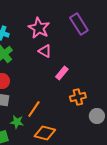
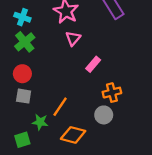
pink triangle: (45, 51) -> (73, 38), turned 40
gray circle: (97, 116) -> (104, 115), moved

